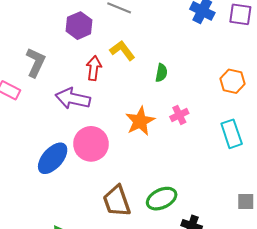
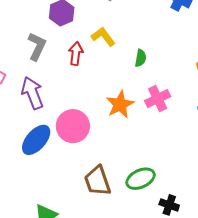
gray L-shape: (36, 62) -> (37, 46), moved
purple arrow: (73, 99) -> (32, 93), moved, turned 56
pink cross: (179, 115) -> (158, 99), size x1.4

